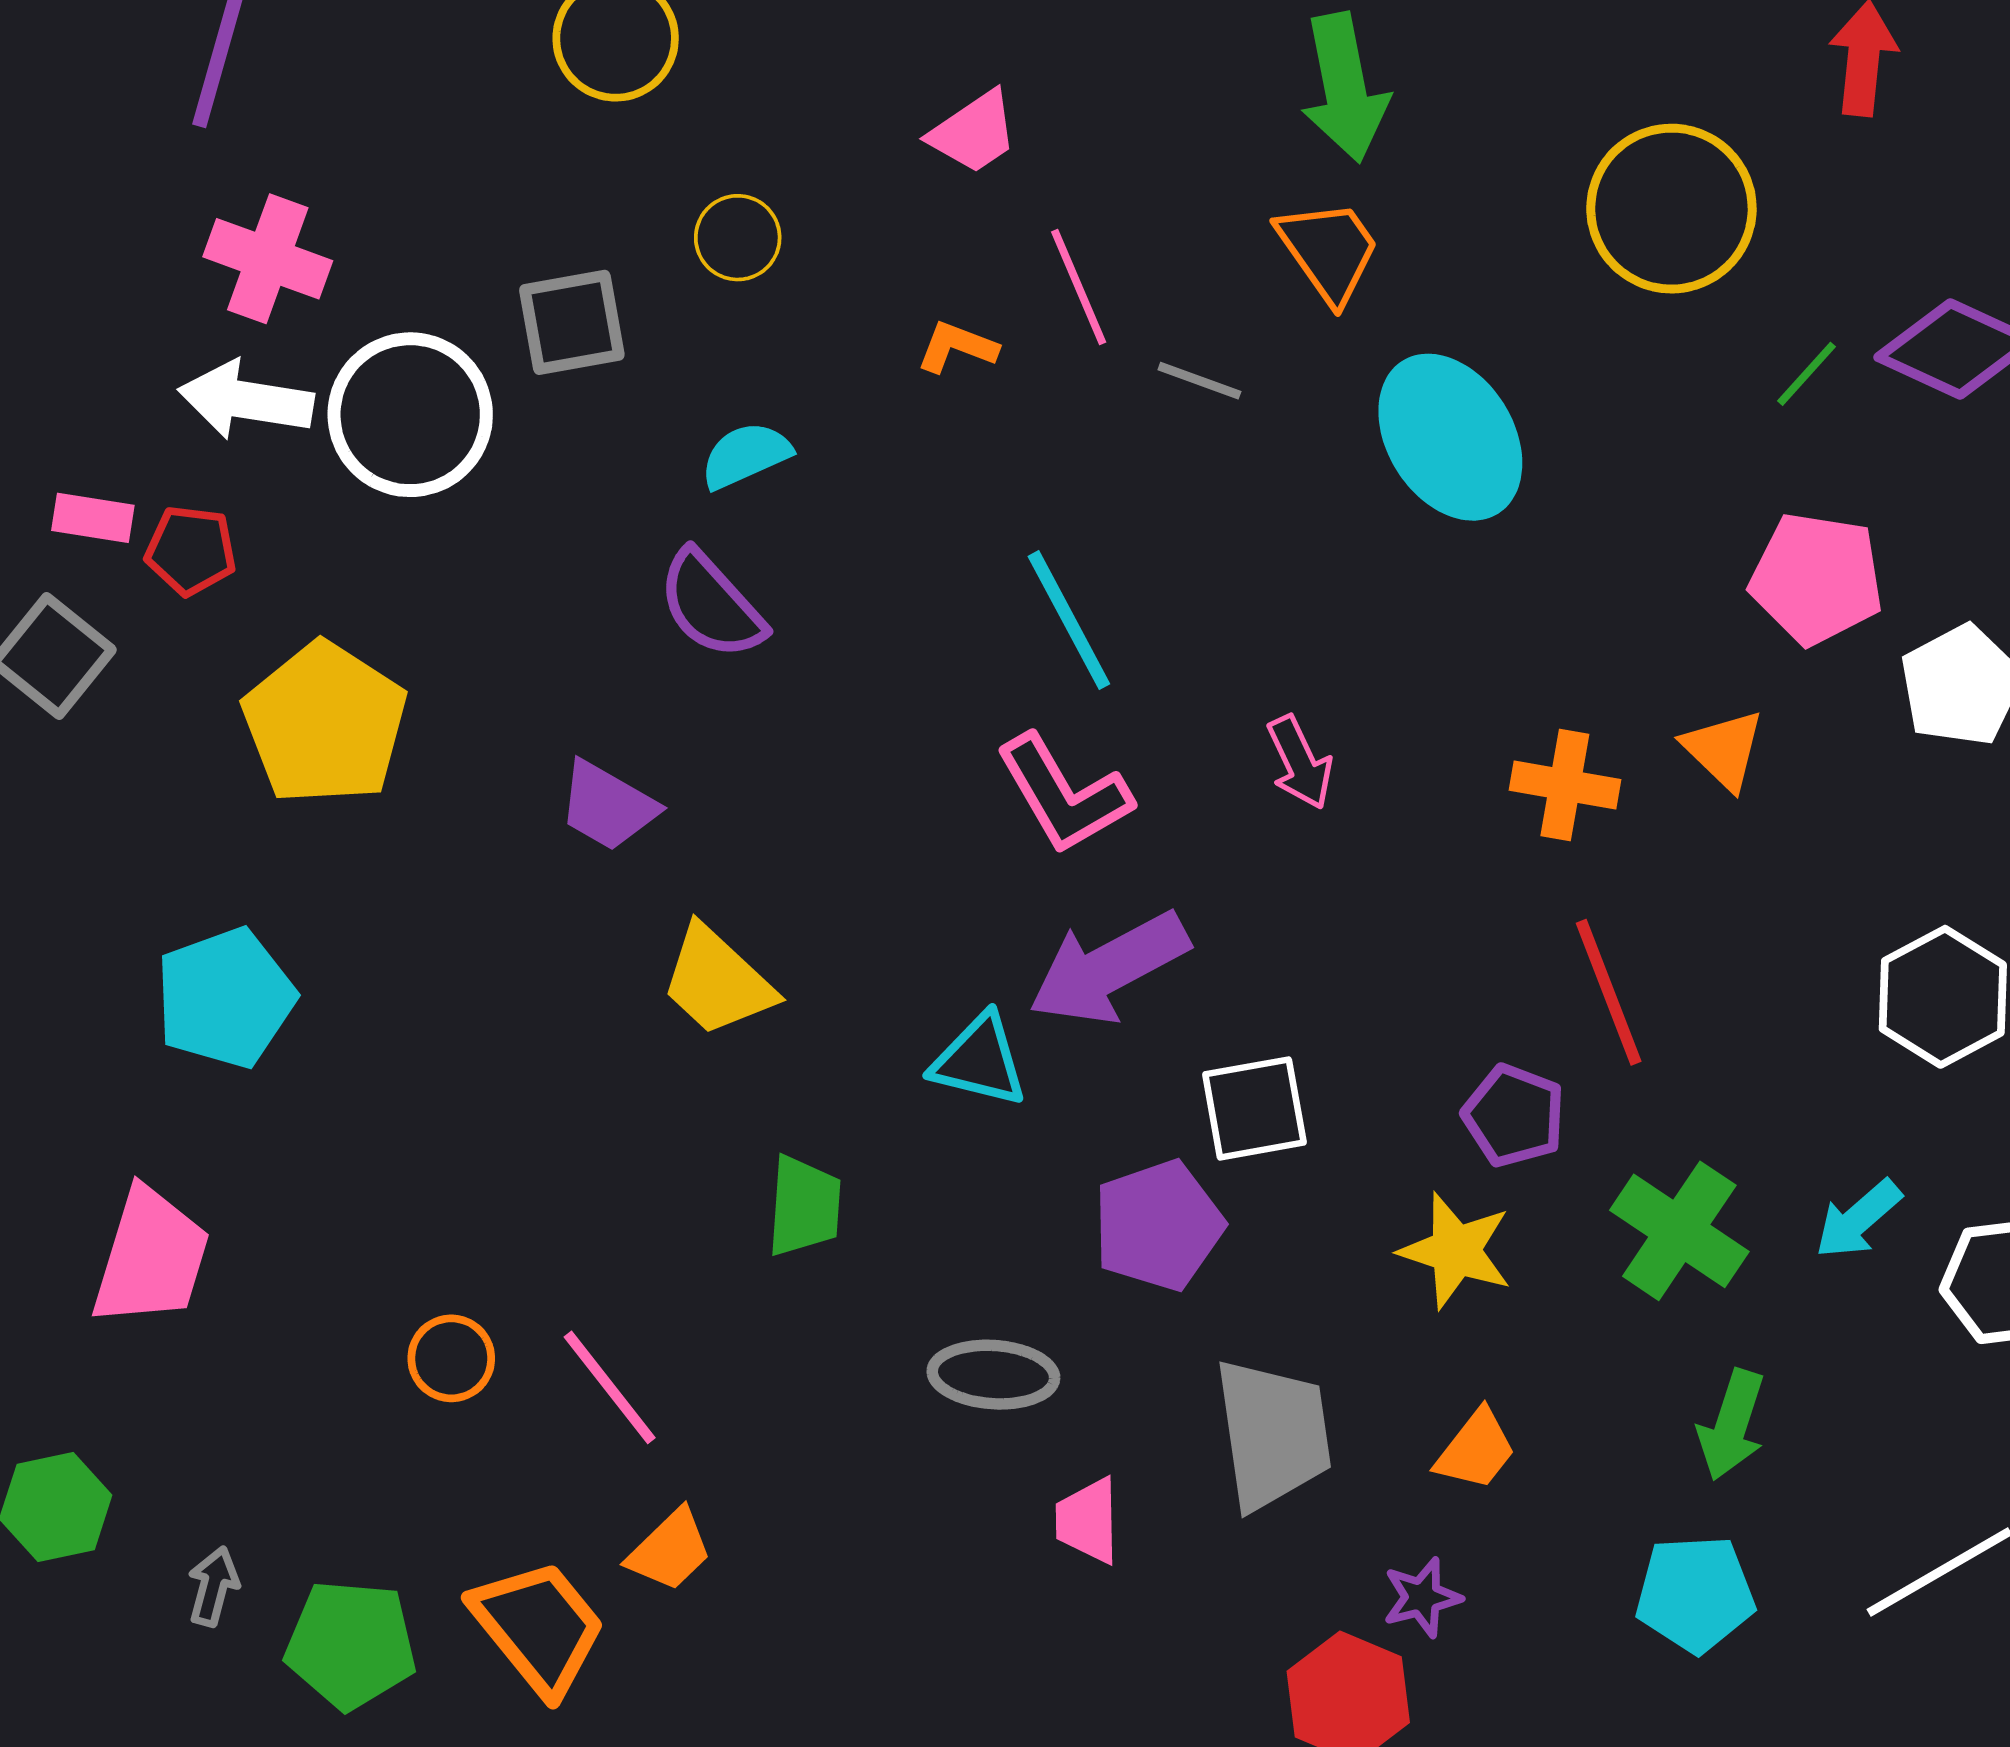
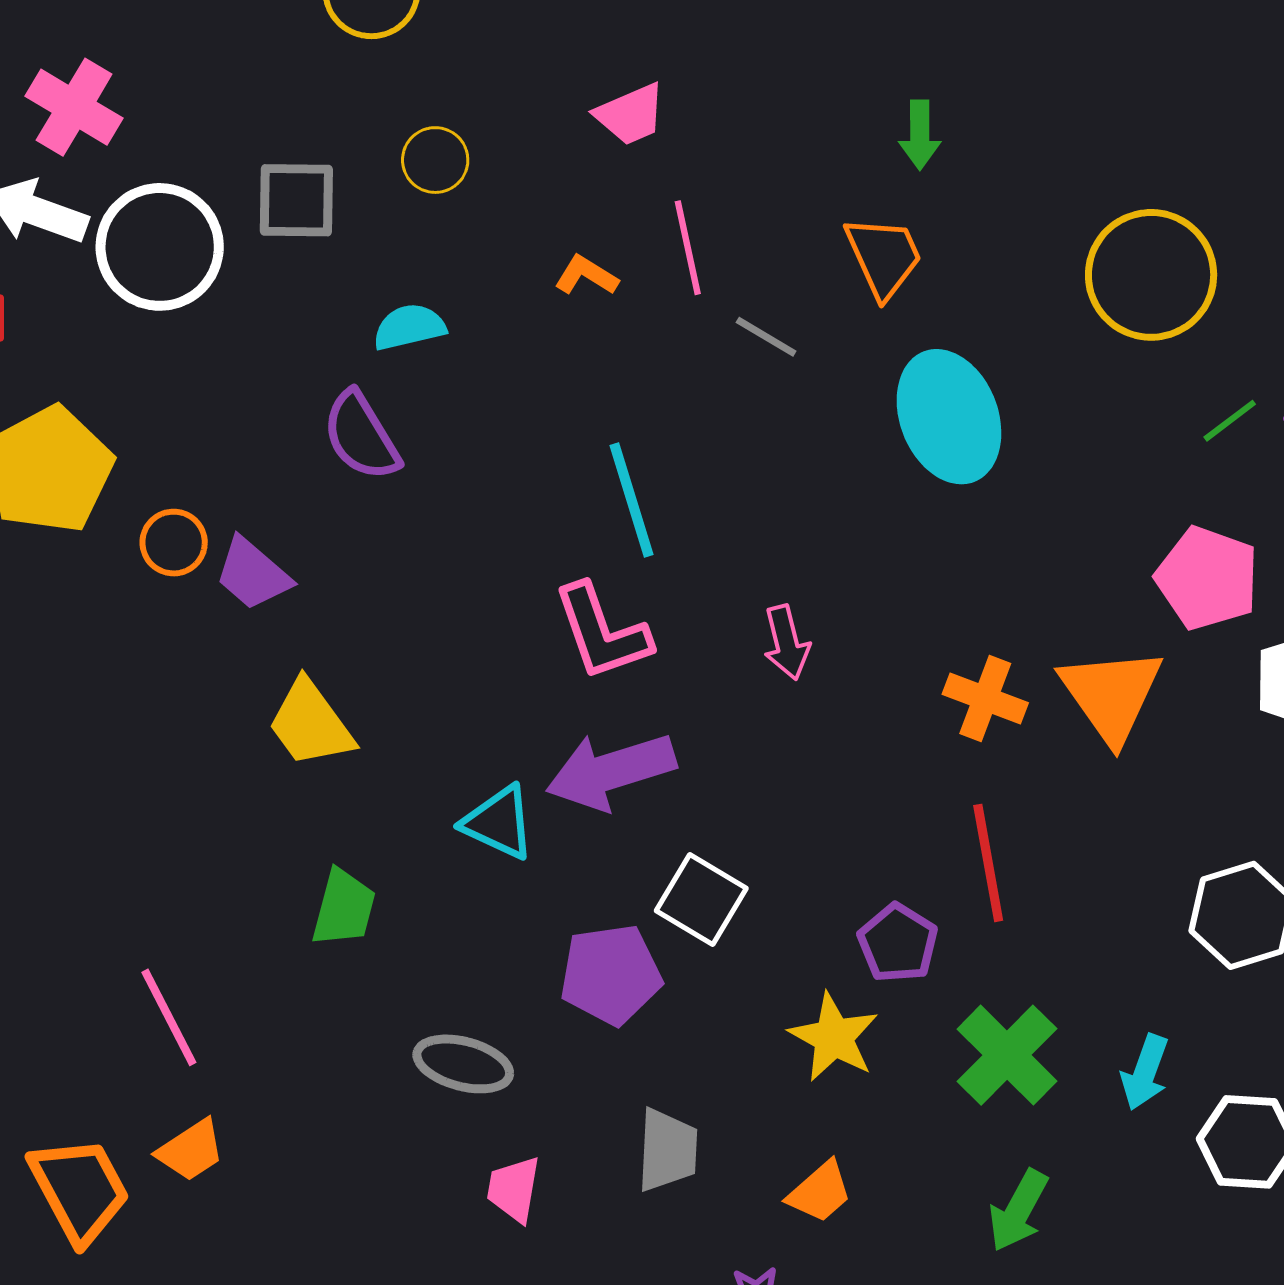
green arrow: (1345, 88) -> (920, 135), size x0.6
orange triangle: (1724, 750) -> (1111, 695), size x1.6
white square: (1254, 1108) -> (701, 899), turned 30
cyan arrow: (1858, 1219) -> (1145, 1072), turned -40
orange circle: (451, 1358) -> (174, 543), moved
gray trapezoid: (1273, 1434) -> (667, 1150), size x0.7

